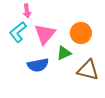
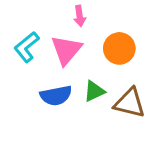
pink arrow: (27, 11) -> (80, 16), moved
green triangle: (64, 53) -> (94, 91), moved

